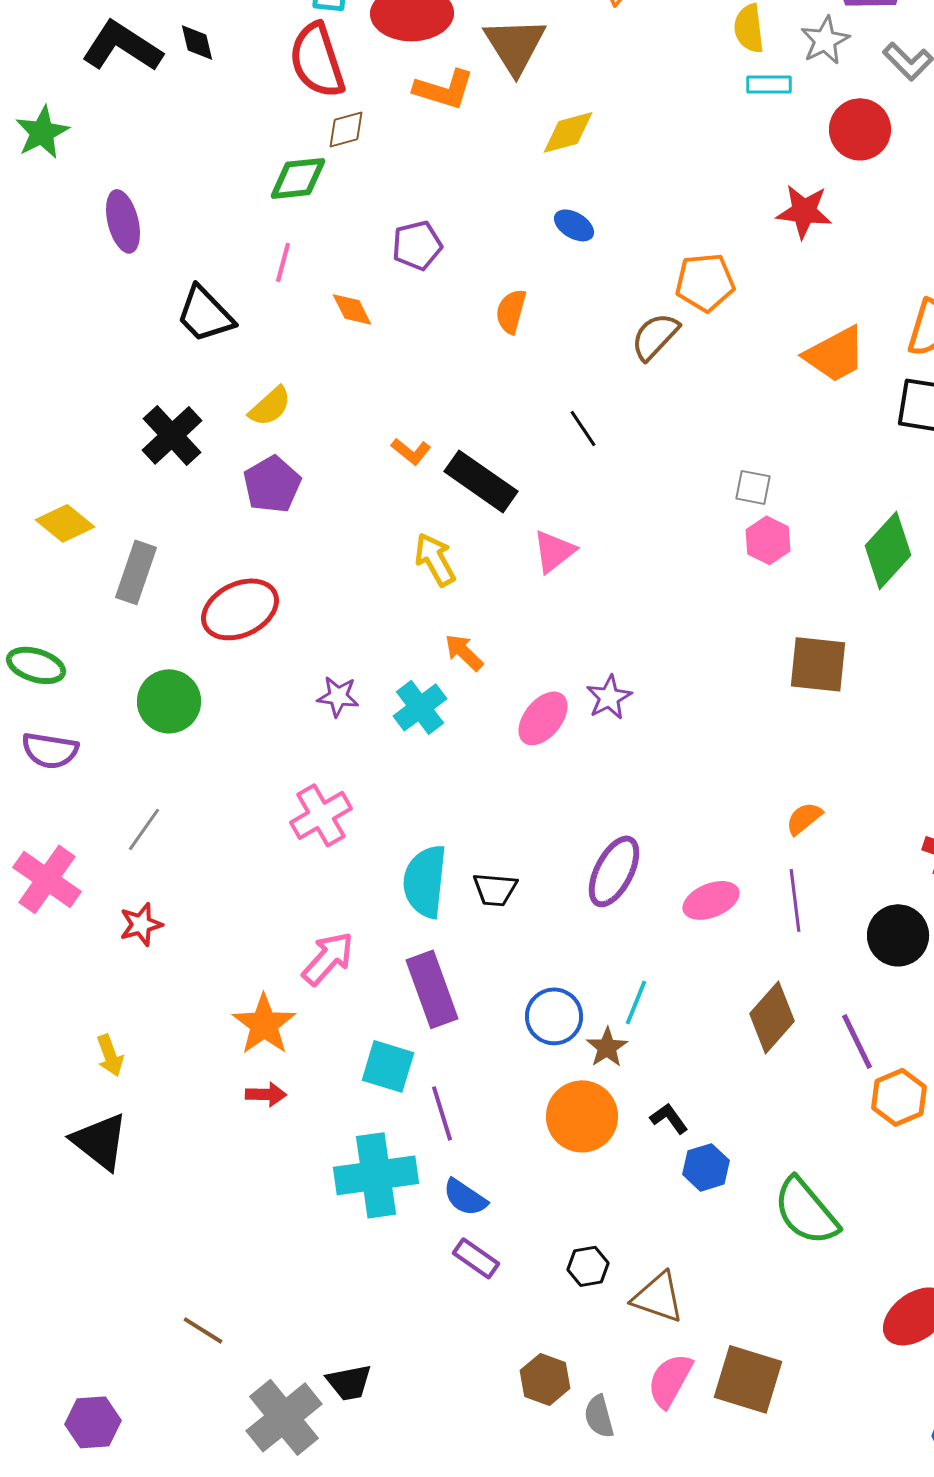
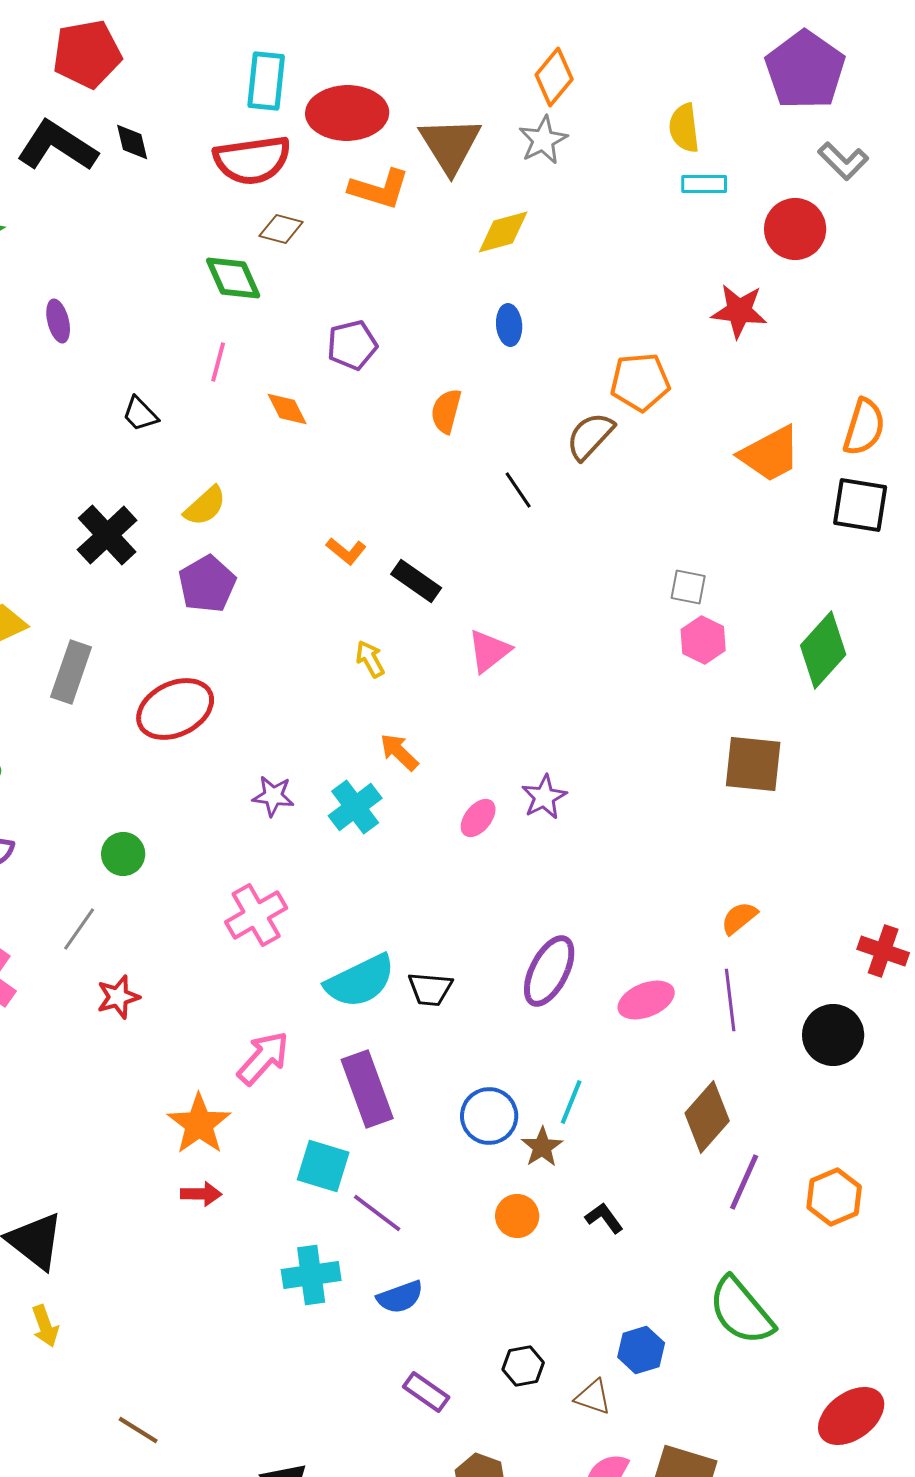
gray star: (825, 40) -> (543, 140), moved
red semicircle: (317, 60) -> (252, 160), turned -80
brown diamond: (346, 129) -> (281, 229), turned 30
green diamond: (298, 178) -> (233, 278), turned 72
purple ellipse: (123, 221) -> (58, 321), size x0.7
blue ellipse: (574, 225) -> (509, 325), turned 54
black trapezoid: (205, 314) -> (140, 414), size x0.6
black line: (583, 428) -> (518, 490), moved
black rectangle: (481, 481) -> (416, 581), size x0.7
yellow arrow: (435, 559) -> (370, 659), size x0.7
green circle: (169, 701) -> (123, 854), moved, size x0.7
pink ellipse: (543, 718) -> (478, 818), size x0.7
cyan semicircle: (425, 881) -> (360, 981), turned -122
red star: (141, 924) -> (118, 997), moved
purple line: (857, 1041) -> (744, 1182), moved, turned 50
yellow arrow: (110, 1055) -> (45, 1326), moved
purple line: (442, 1113) -> (377, 1213), turned -36
orange circle: (582, 1116) -> (517, 1216), size x0.6
blue hexagon: (706, 1167) -> (641, 1350), moved
cyan cross: (376, 1175) -> (311, 1275), size x0.7
blue semicircle: (465, 1197) -> (400, 1297), turned -54
purple rectangle: (476, 1258) -> (426, 1392), moved
brown triangle: (658, 1297) -> (593, 1397), size x0.7

